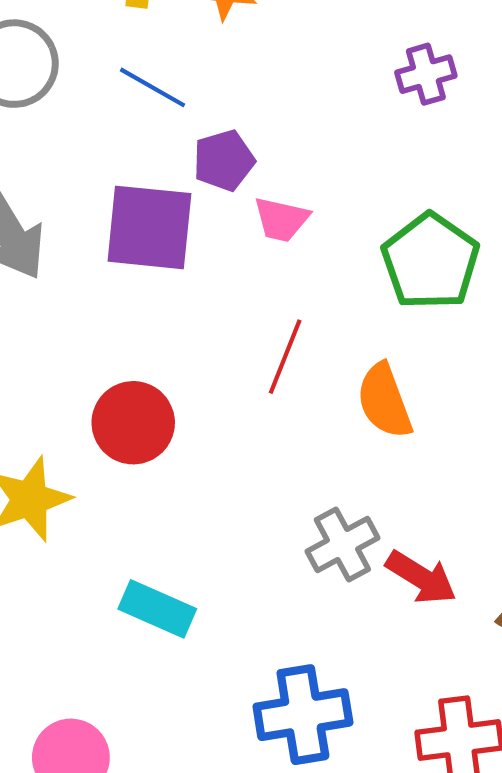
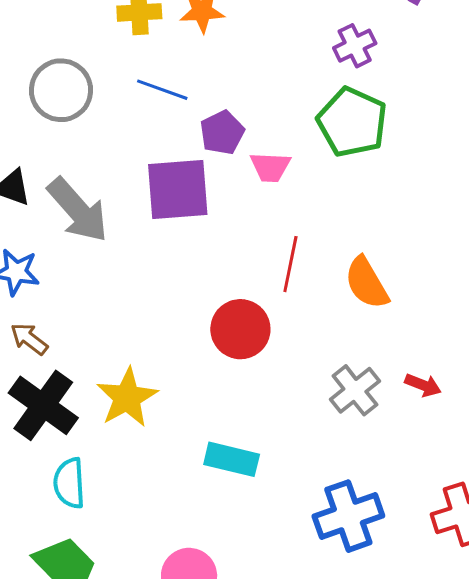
green pentagon: (430, 261) -> (352, 122), moved
red circle: (133, 423) -> (240, 329), moved
red arrow: (421, 577) -> (423, 385), moved, size x0.7

